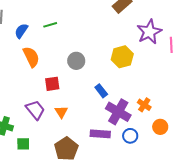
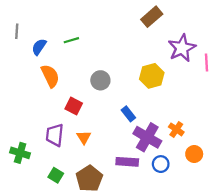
red square: (52, 84) -> (74, 106), turned 35
purple trapezoid: (35, 110) -> (55, 135), turned -135
green square: (23, 144) -> (56, 175), moved, turned 32

